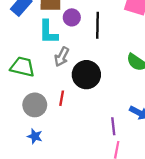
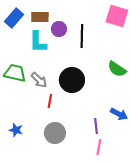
gray arrow: (62, 57) -> (39, 80), moved, turned -72
gray circle: (35, 105) -> (55, 133), moved
blue star: (35, 136) -> (16, 130), moved

